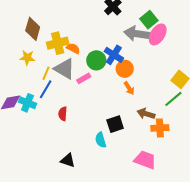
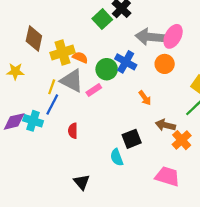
green square: (149, 20) -> (102, 19), moved
yellow star: (27, 58) -> (15, 71), moved
orange circle: (125, 69) -> (165, 64), moved
orange cross: (160, 128) -> (182, 140), turned -36
black triangle: (68, 160) -> (82, 182), turned 35

